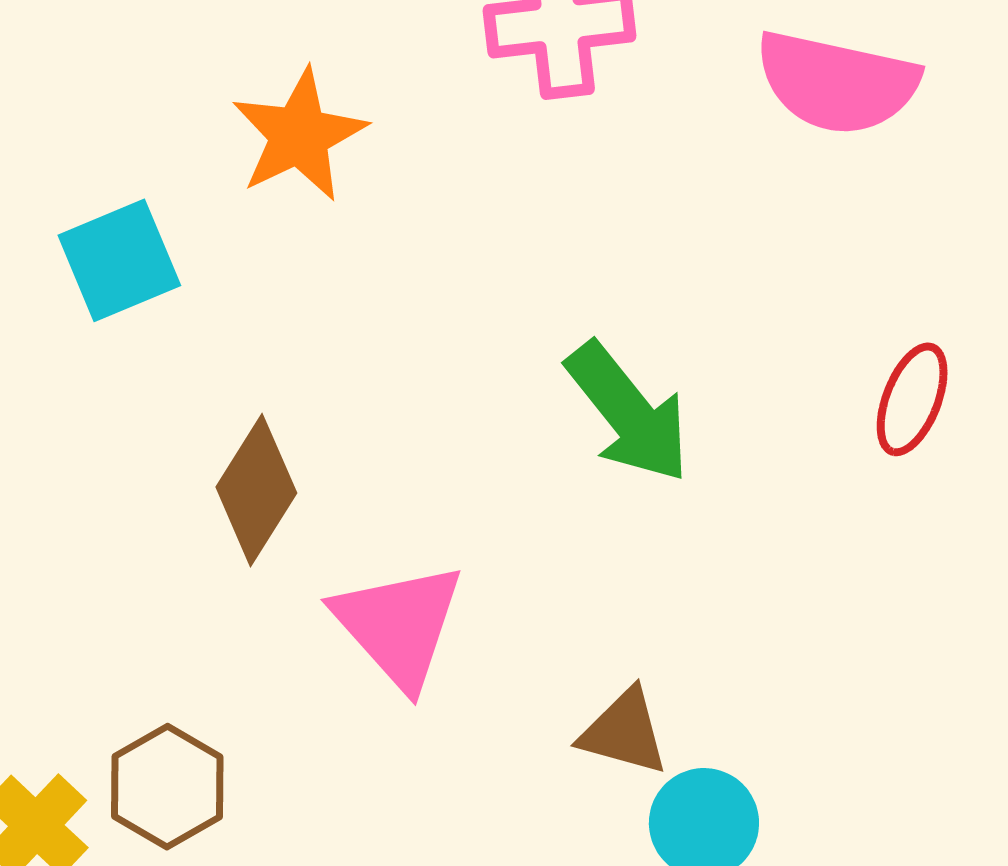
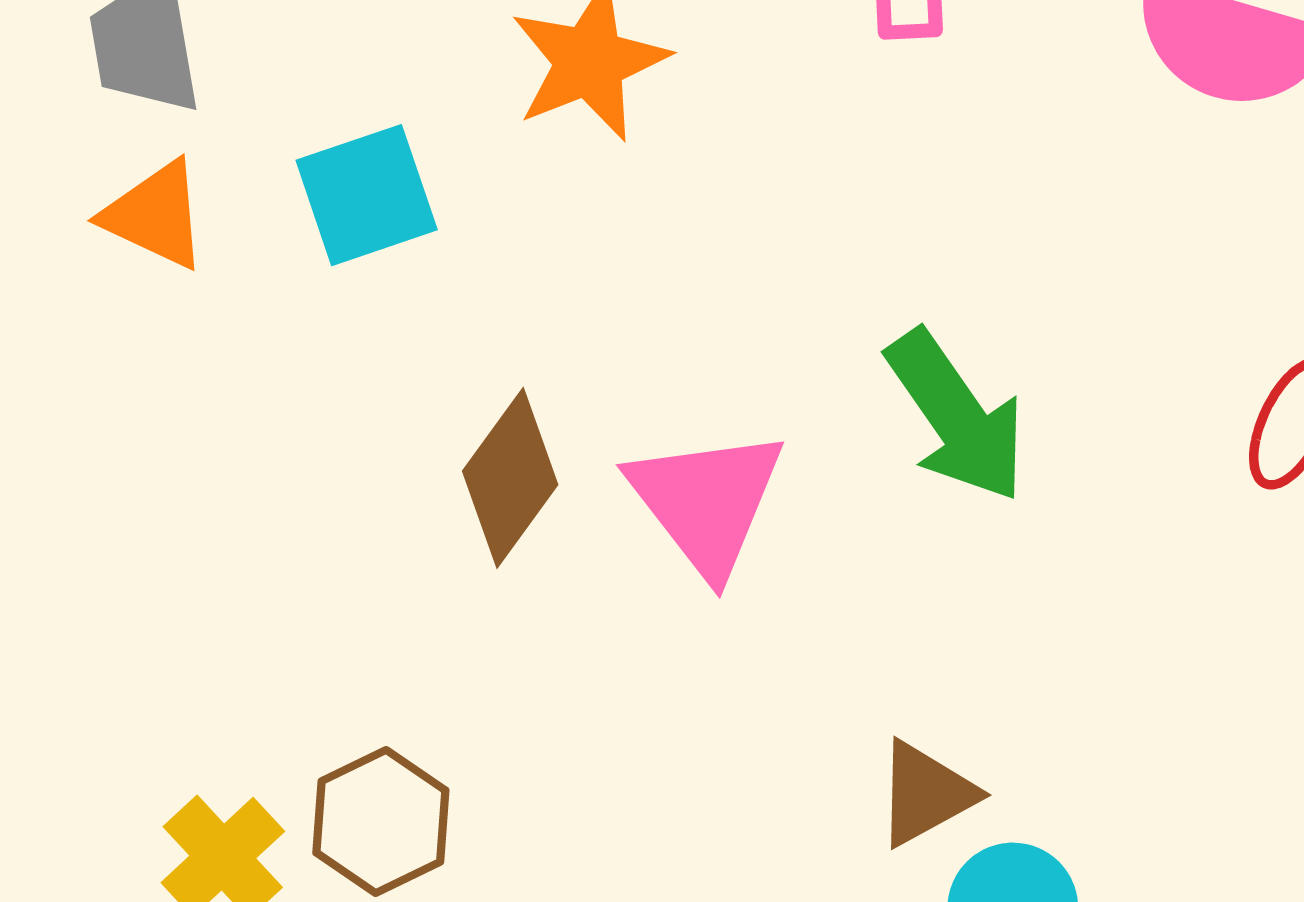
pink triangle: (399, 625) -> (707, 502), moved
brown triangle: (624, 732) -> (926, 794), turned -48

